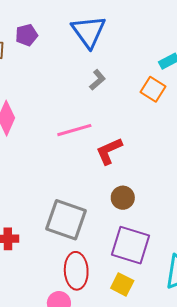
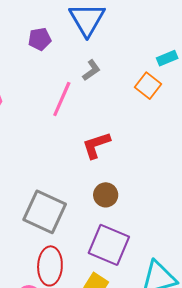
purple pentagon: (27, 35) -> (40, 39), moved
pink line: (74, 130) -> (62, 99), moved, turned -56

